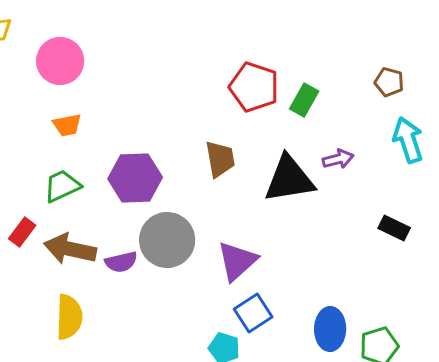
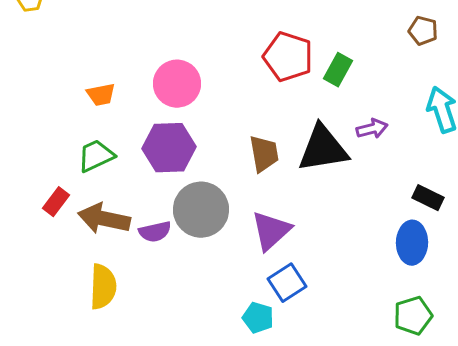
pink circle: (60, 61) -> (177, 84), moved
brown pentagon: (389, 82) -> (423, 31), moved
brown trapezoid: (220, 159) -> (264, 154), moved
blue ellipse: (330, 329) -> (412, 243), moved

